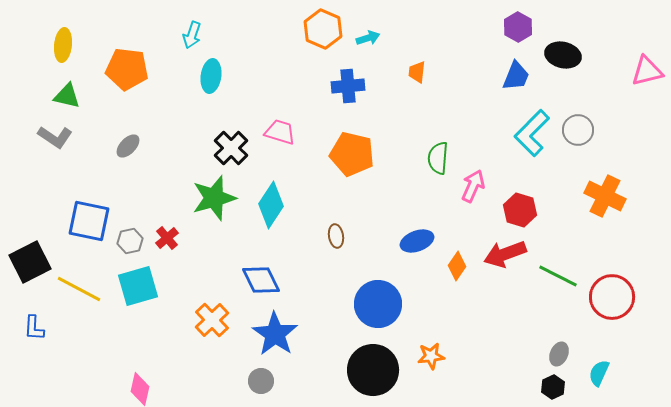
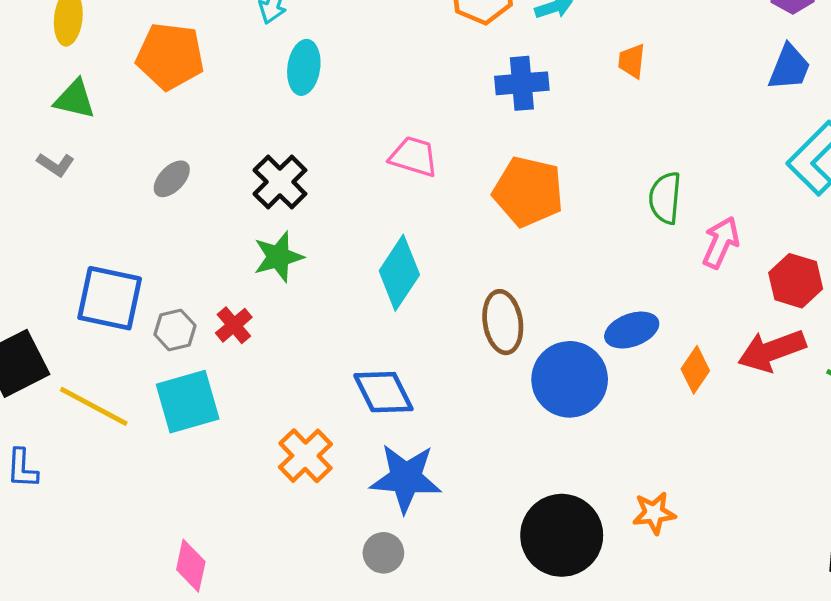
gray L-shape: (55, 137) -> (56, 164), size x0.7
black cross: (231, 148) -> (280, 182), moved
green star: (214, 198) -> (278, 257), moved, size x0.7
brown ellipse: (336, 236) -> (503, 322), size x1.6
blue circle: (378, 304) -> (570, 379), moved
blue star: (275, 334) -> (406, 478), turned -30

